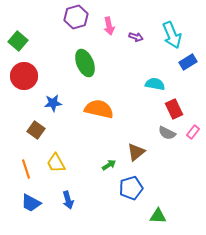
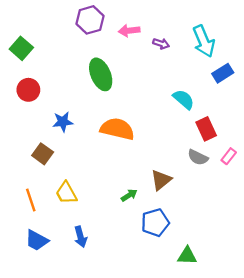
pink arrow: (109, 26) -> (129, 31), turned 96
red circle: (24, 76) -> (28, 90), size x0.7
cyan semicircle: (155, 84) -> (184, 99), turned 30

